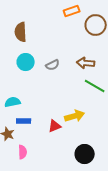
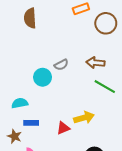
brown semicircle: (21, 32) -> (30, 18), moved
cyan circle: (26, 62) -> (43, 77), moved

